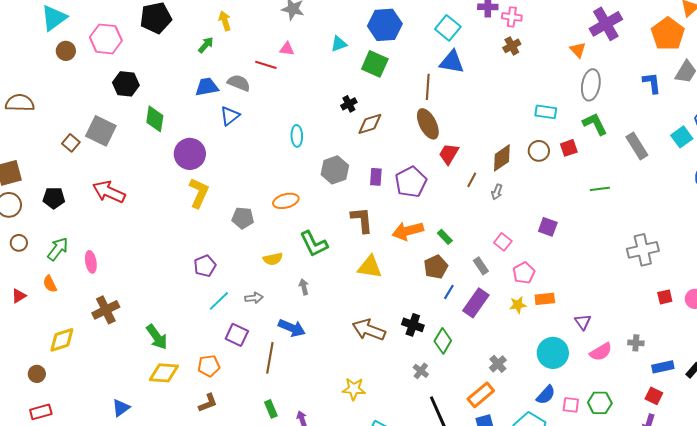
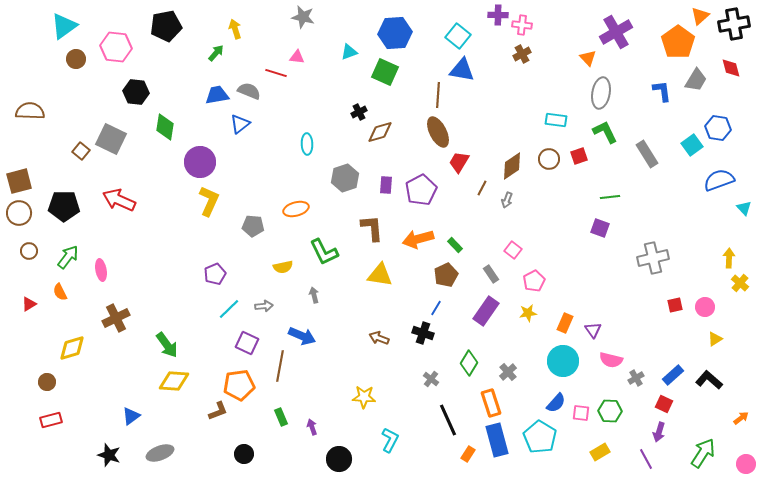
black pentagon: (54, 198) -> (64, 206), size x1.4
purple square: (548, 227) -> (600, 228), moved
blue line: (449, 292) -> (436, 308), moved
orange rectangle: (545, 299) -> (565, 323), moved, turned -60
brown arrow: (369, 330) -> (379, 338), size x0.6
green diamond: (443, 341) -> (469, 363), moved
gray cross: (636, 343) -> (636, 378), moved, turned -35
pink semicircle: (601, 352) -> (611, 360), turned 45
orange pentagon: (209, 366) -> (239, 385), moved, size x1.4
blue rectangle: (663, 367) -> (673, 375), turned -30
orange rectangle: (481, 395) -> (491, 403), turned -68

